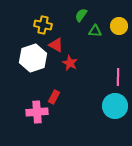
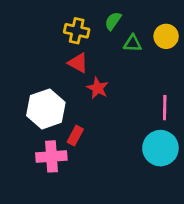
yellow cross: (43, 25) -> (77, 31), moved
white hexagon: (33, 58) -> (46, 109), moved

